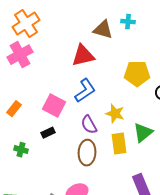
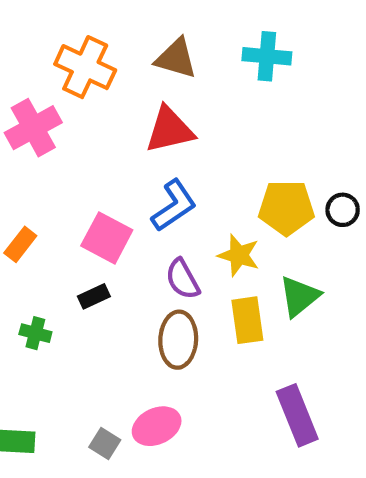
cyan cross: (128, 22) -> (267, 56), size x1.5
orange cross: (26, 24) -> (85, 67), moved, turned -32
brown triangle: (103, 30) -> (176, 58), moved
yellow pentagon: (137, 74) -> (286, 208), moved

